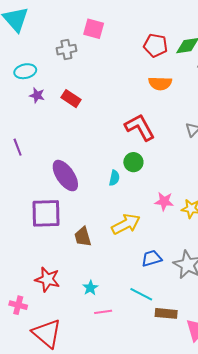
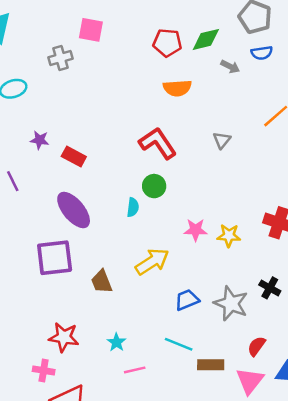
purple star: (37, 95) -> (40, 140), moved
red rectangle: (71, 99) -> (74, 156), moved
pink cross: (18, 305) -> (44, 370), moved

